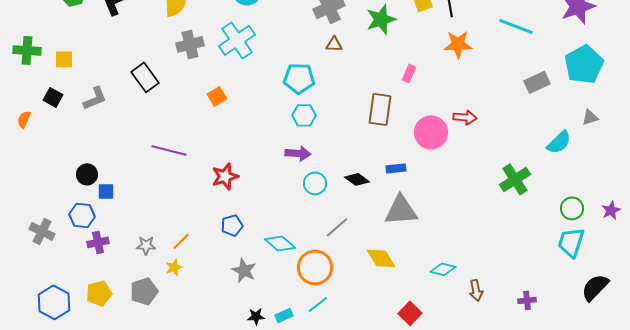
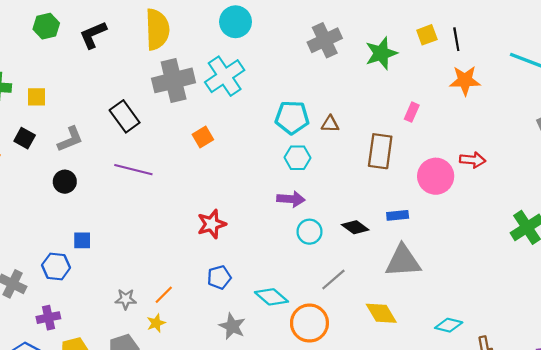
gray cross: (190, 44) -> (174, 80), size x1.4
brown triangle: (334, 44) -> (330, 124), moved
purple line: (169, 150) -> (133, 170), moved
black circle: (87, 174) -> (65, 182), moved
purple cross: (98, 242) -> (48, 318), moved

